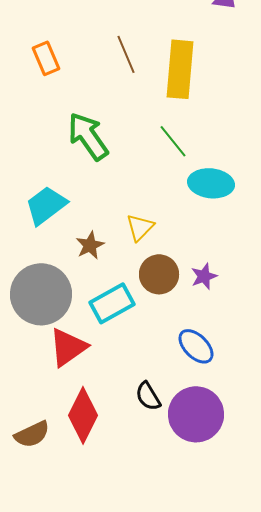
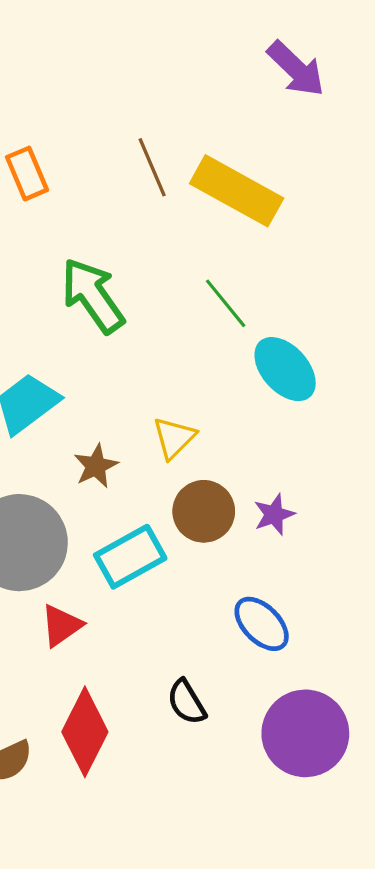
yellow rectangle: (180, 69) -> (237, 191), turned -66
cyan ellipse: (211, 183) -> (285, 369), turned 42
red triangle: (68, 347) -> (61, 625), size x0.7
purple circle: (196, 414) -> (305, 733), moved

